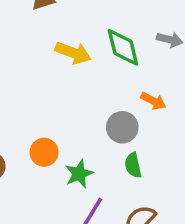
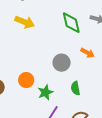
yellow arrow: (73, 53) -> (25, 22), moved
gray circle: (122, 127) -> (62, 63), moved

